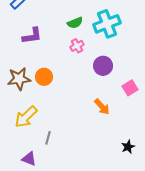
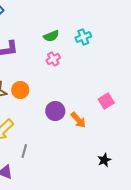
cyan cross: (107, 24) -> (83, 37), size x0.6
purple circle: (103, 66) -> (55, 111), moved

